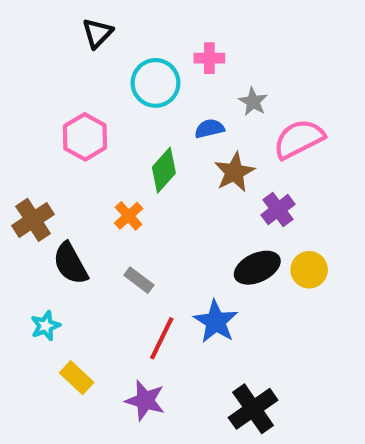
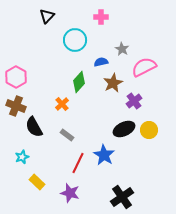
pink cross: (209, 58) -> (101, 17), moved
pink hexagon: (85, 137) -> (16, 77), moved
brown cross: (33, 220) -> (16, 106), turned -36

